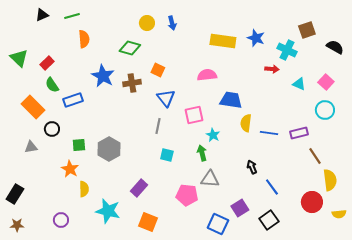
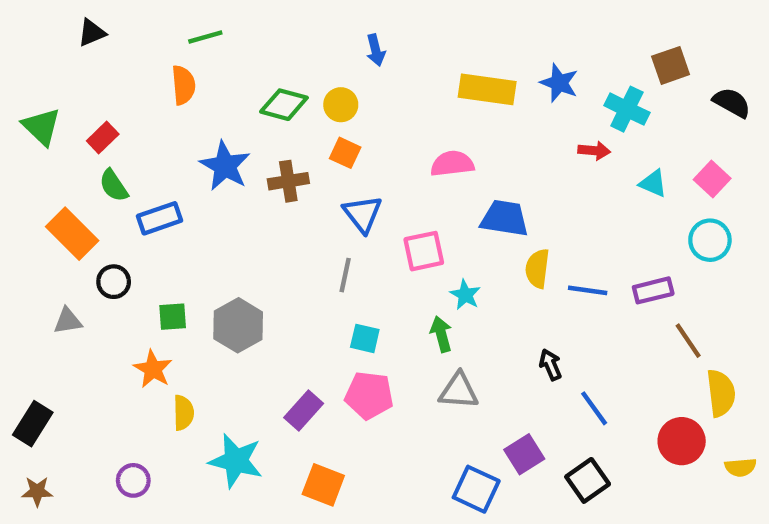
green line: (72, 16) -> (205, 37), moved
yellow circle: (147, 23) -> (341, 105), moved
pink pentagon: (187, 195) -> (369, 395), moved

